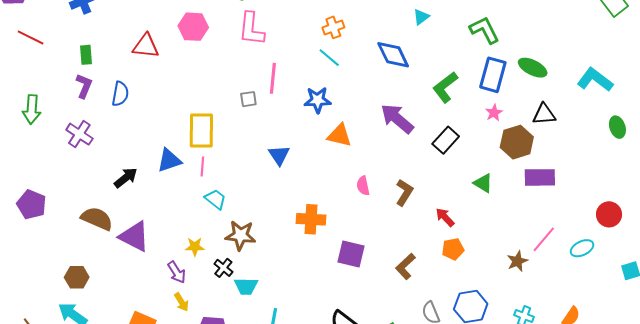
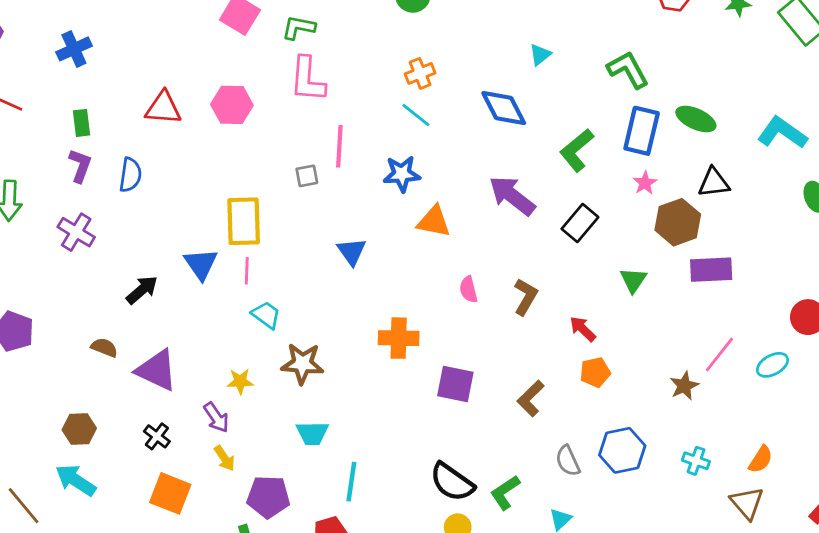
pink hexagon: (193, 27) -> (232, 105), moved
blue triangle: (169, 160) -> (201, 264), turned -44
green triangle: (483, 183) -> (633, 280), turned 35
brown semicircle: (97, 219) -> (104, 347), size x0.6
black cross: (223, 268) -> (157, 436), moved

